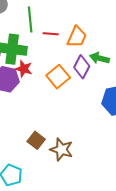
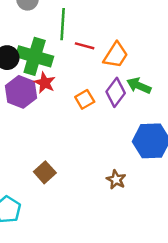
orange square: (58, 77) -> (85, 99), size x0.7
brown star: (61, 149) -> (116, 180), moved, size x0.7

